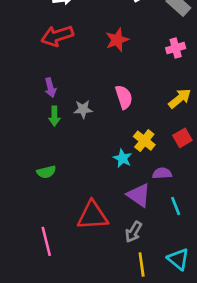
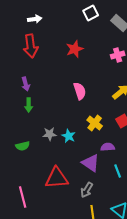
red arrow: (57, 36) -> (31, 46), turned -80
gray star: (83, 109) -> (50, 134), moved
cyan star: (123, 158) -> (69, 136), moved

